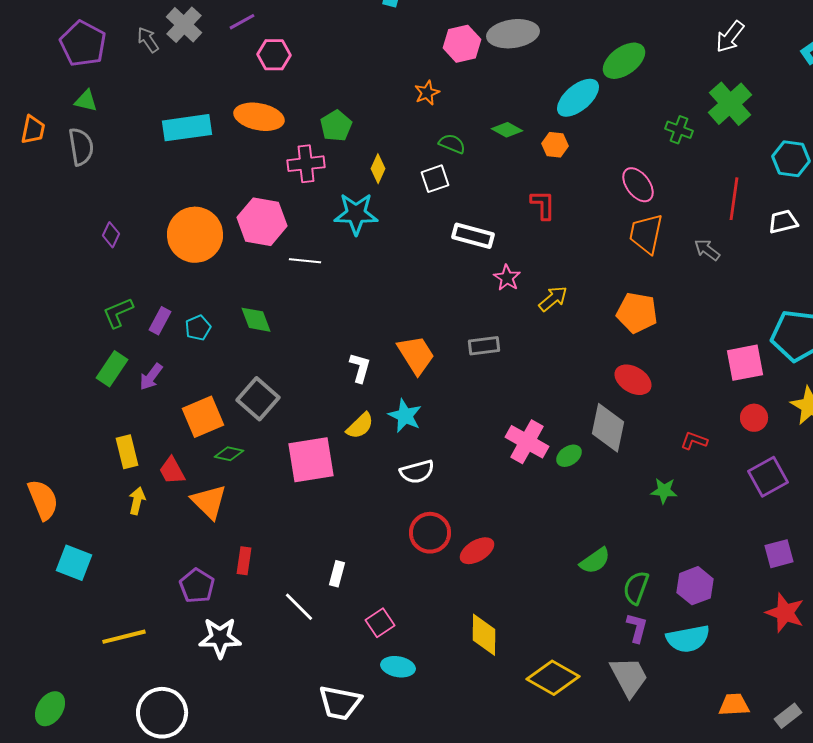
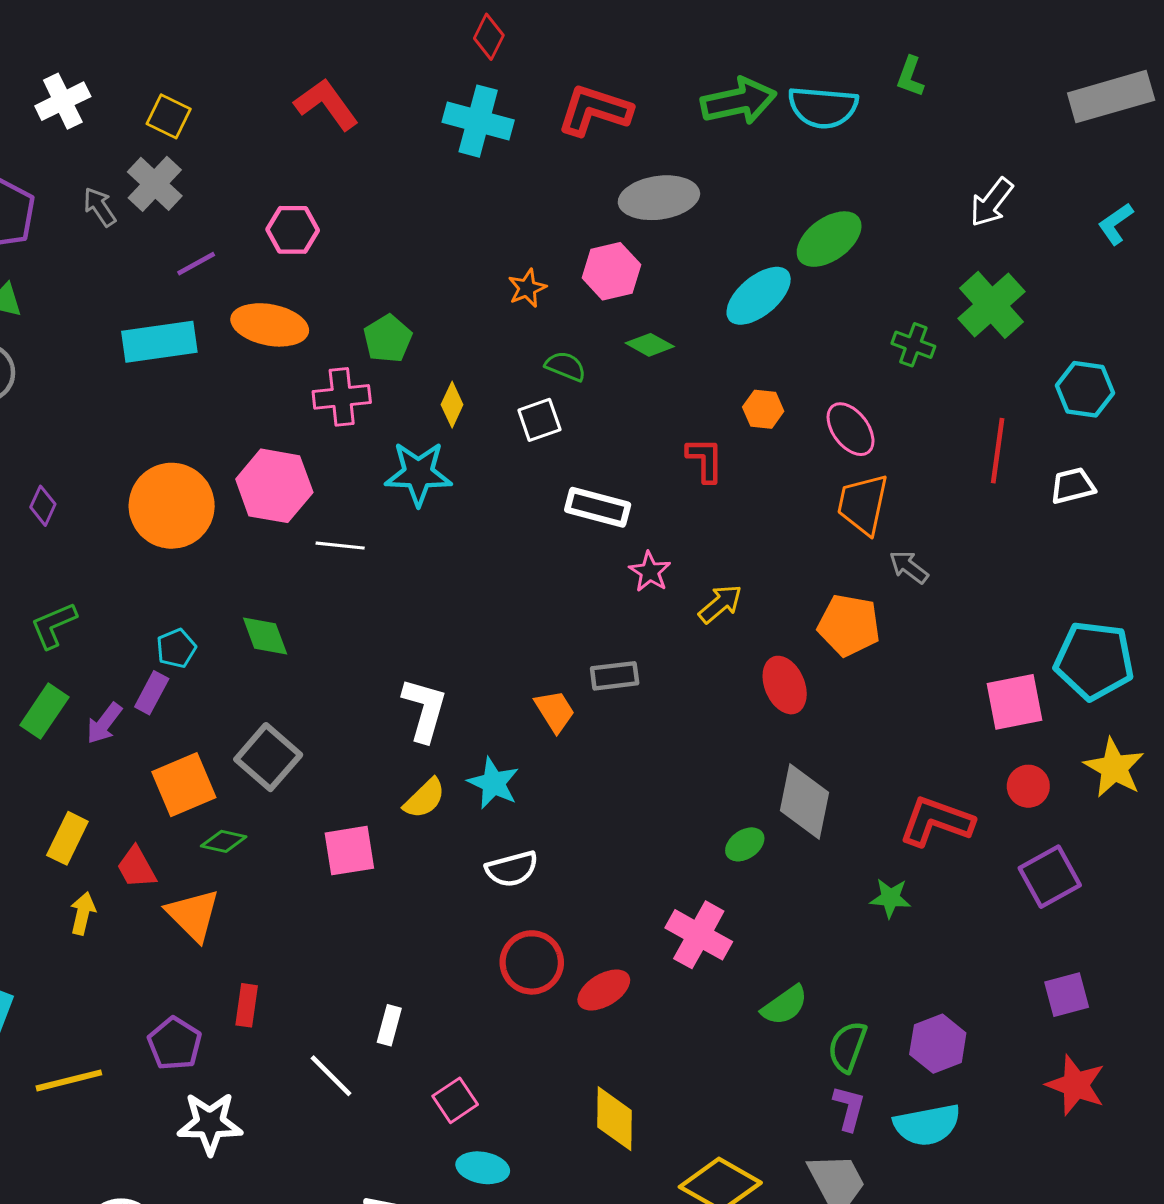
purple line: (242, 22) -> (196, 264), moved
pink hexagon: (462, 44) -> (611, 271), moved
orange hexagon: (555, 145) -> (763, 409), moved
gray arrow: (707, 250) -> (909, 567), moved
purple rectangle: (160, 321) -> (152, 693), moved
orange trapezoid: (416, 355) -> (555, 711), moved, size x0.7
white L-shape: (360, 368) -> (424, 710), size x1.4
red ellipse: (633, 380) -> (785, 685), moved, turned 36
red L-shape: (694, 441) -> (936, 821), size x1.8
pink cross: (527, 442) -> (699, 935), moved
yellow rectangle: (127, 452) -> (67, 838), turned 40
pink square: (311, 460) -> (349, 851), size x0.7
yellow line: (124, 637) -> (69, 1080), moved

